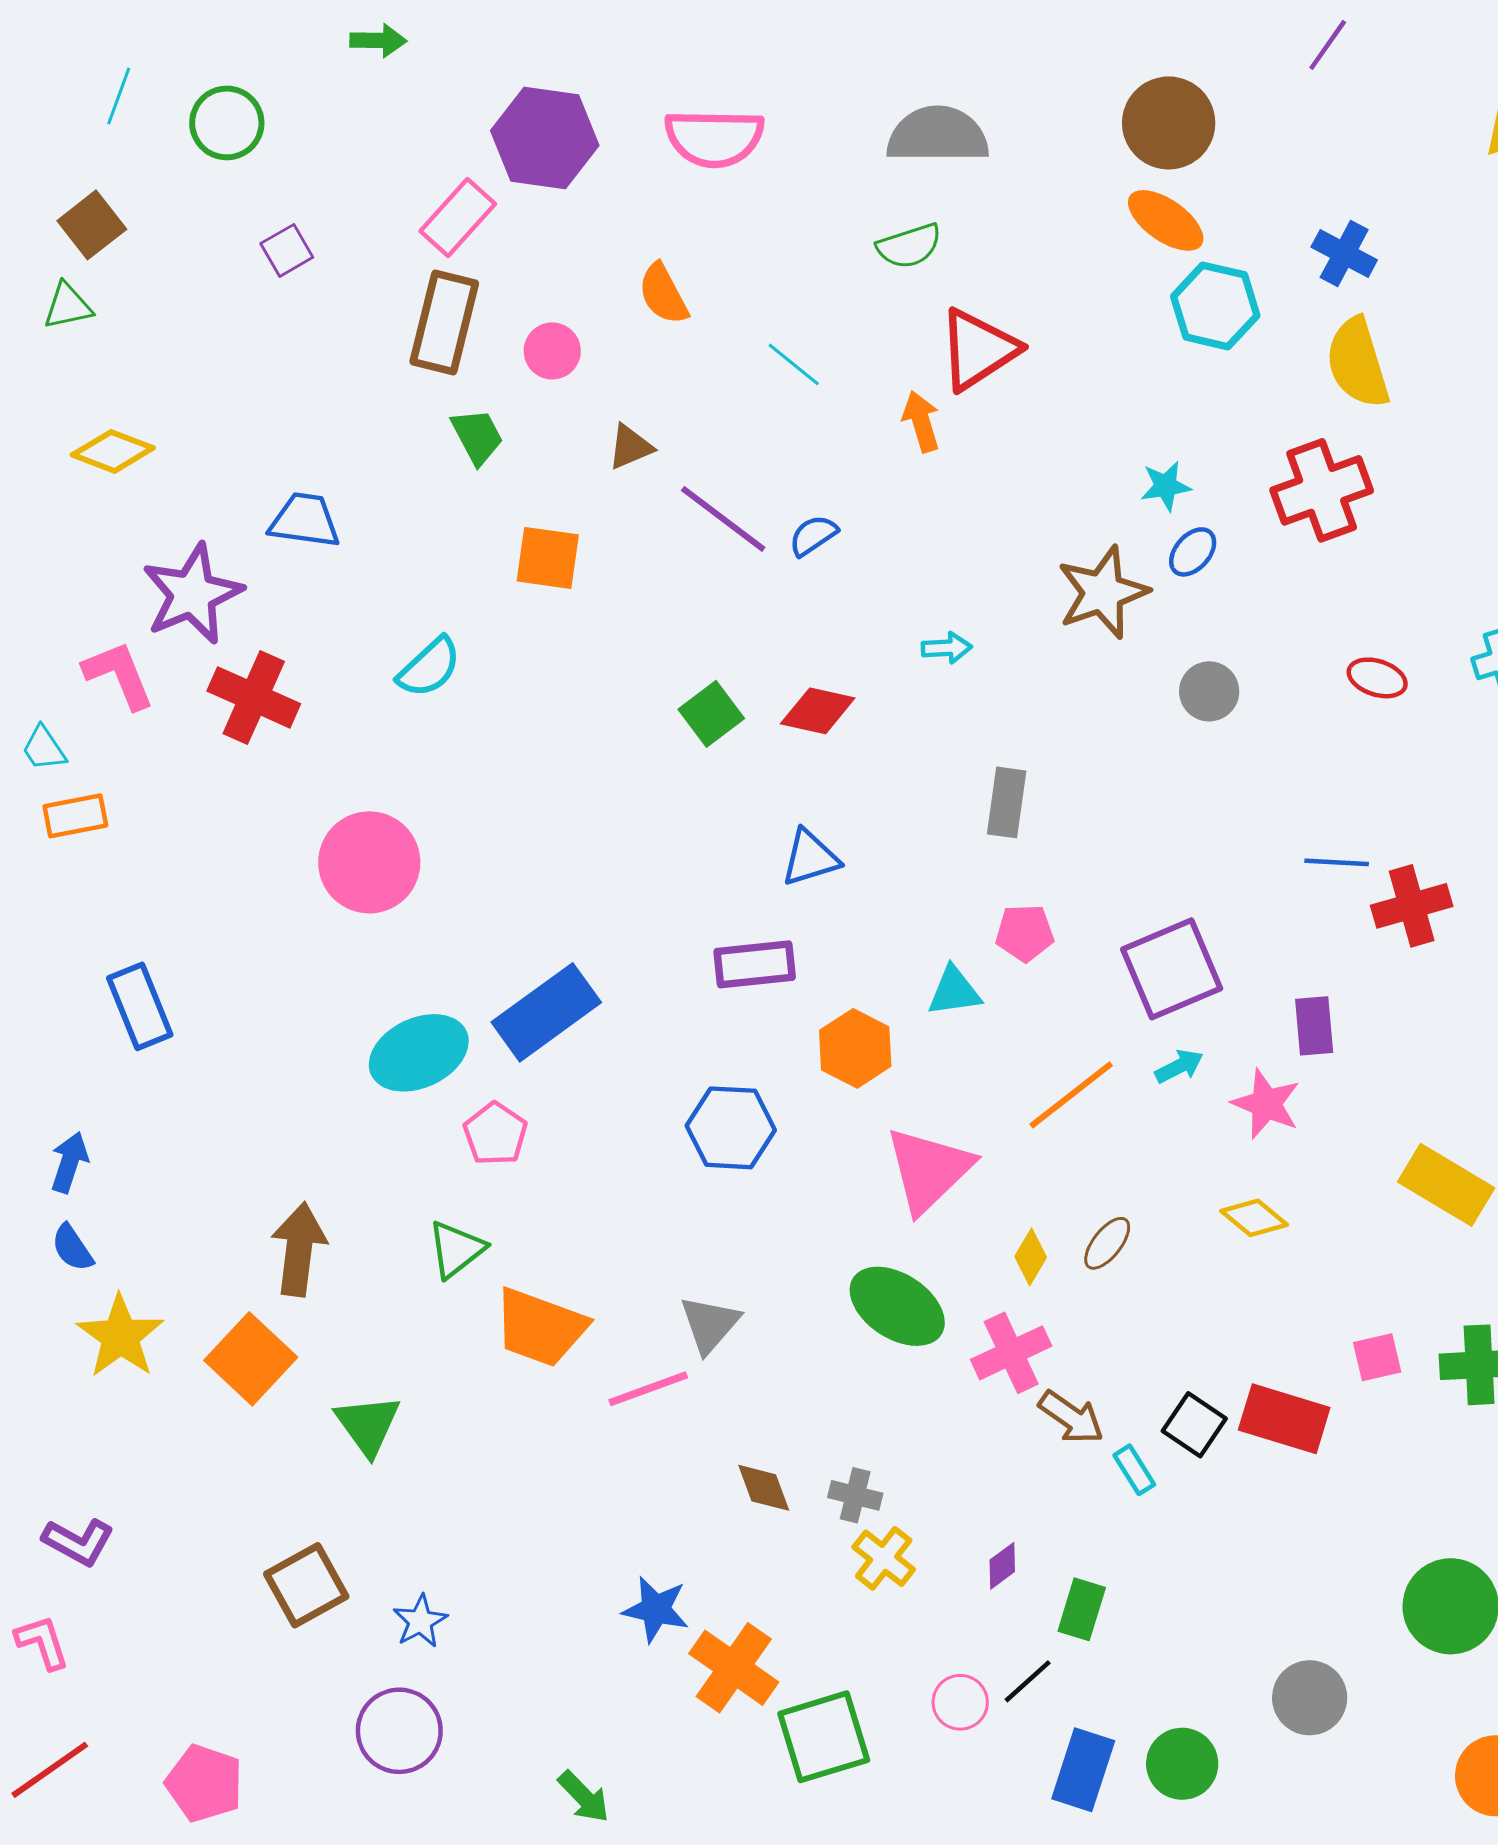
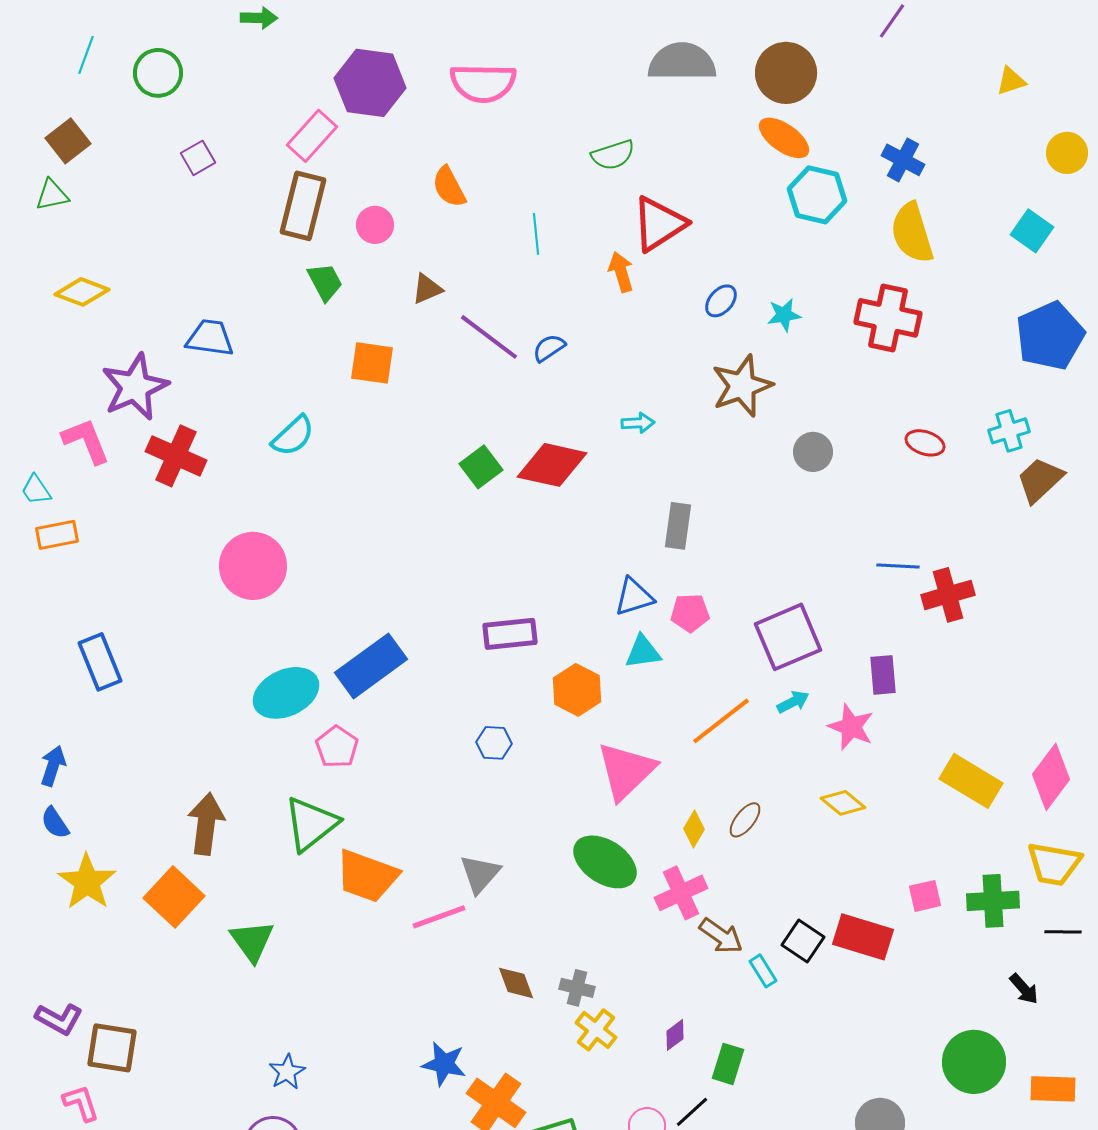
gray semicircle: (938, 135) -> (682, 62), moved
cyan line: (794, 364) -> (536, 234), turned 45
red cross: (1322, 490) -> (888, 318), turned 32
blue ellipse: (1193, 552) -> (721, 301), moved
red diamond: (818, 711) -> (552, 465), size x1.4
blue triangle: (810, 858) -> (634, 597), moved
blue hexagon: (731, 1128) -> (494, 743), size x0.6
green triangle: (456, 1249) -> (311, 824), size x1.4
brown square: (306, 1585) -> (112, 1048), moved, turned 38
pink L-shape: (42, 1642) -> (81, 1103), moved

